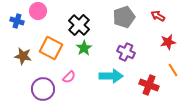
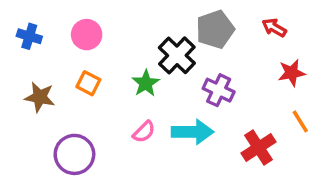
pink circle: (38, 11) -> (87, 35), moved
black cross: (79, 25) -> (177, 55), moved
orange square: (51, 48) -> (88, 83), size x0.6
pink semicircle: (69, 77) -> (144, 132), moved
red cross: (149, 85) -> (259, 147), turned 36

